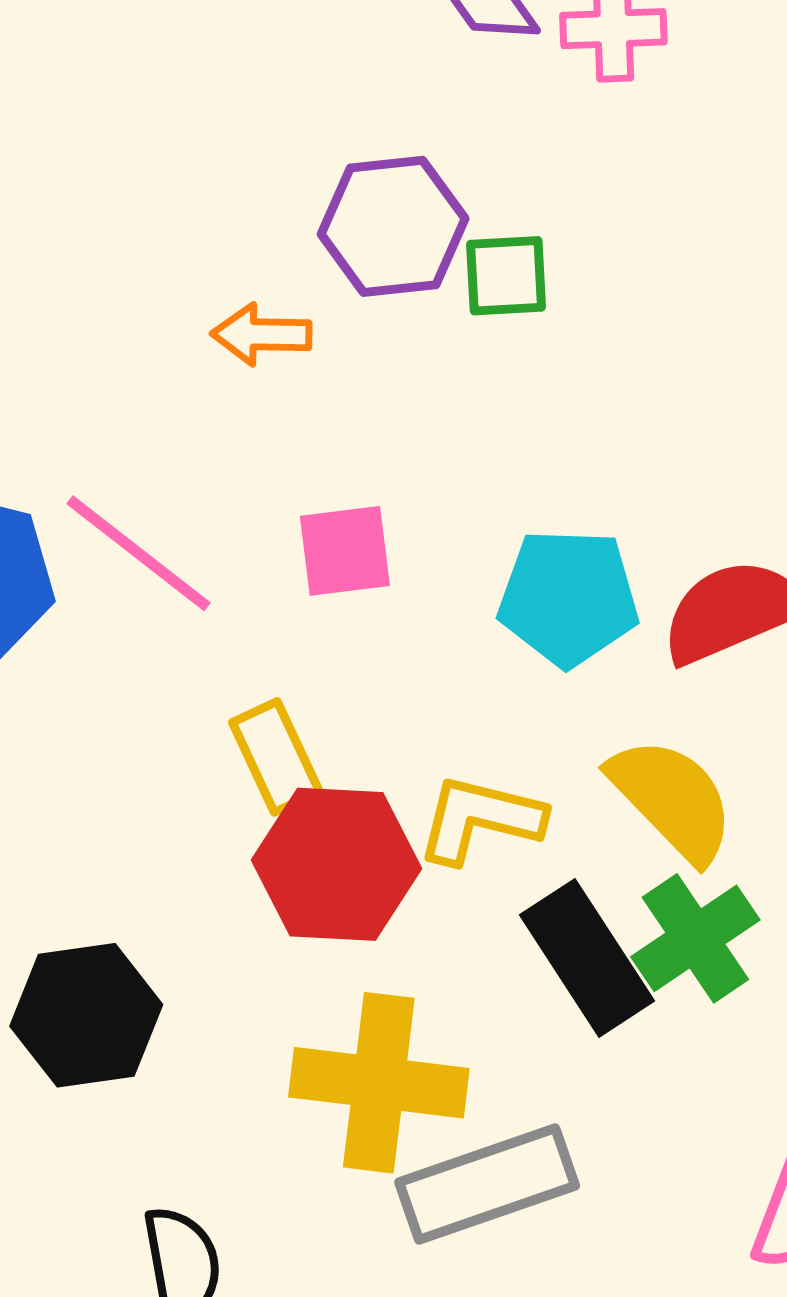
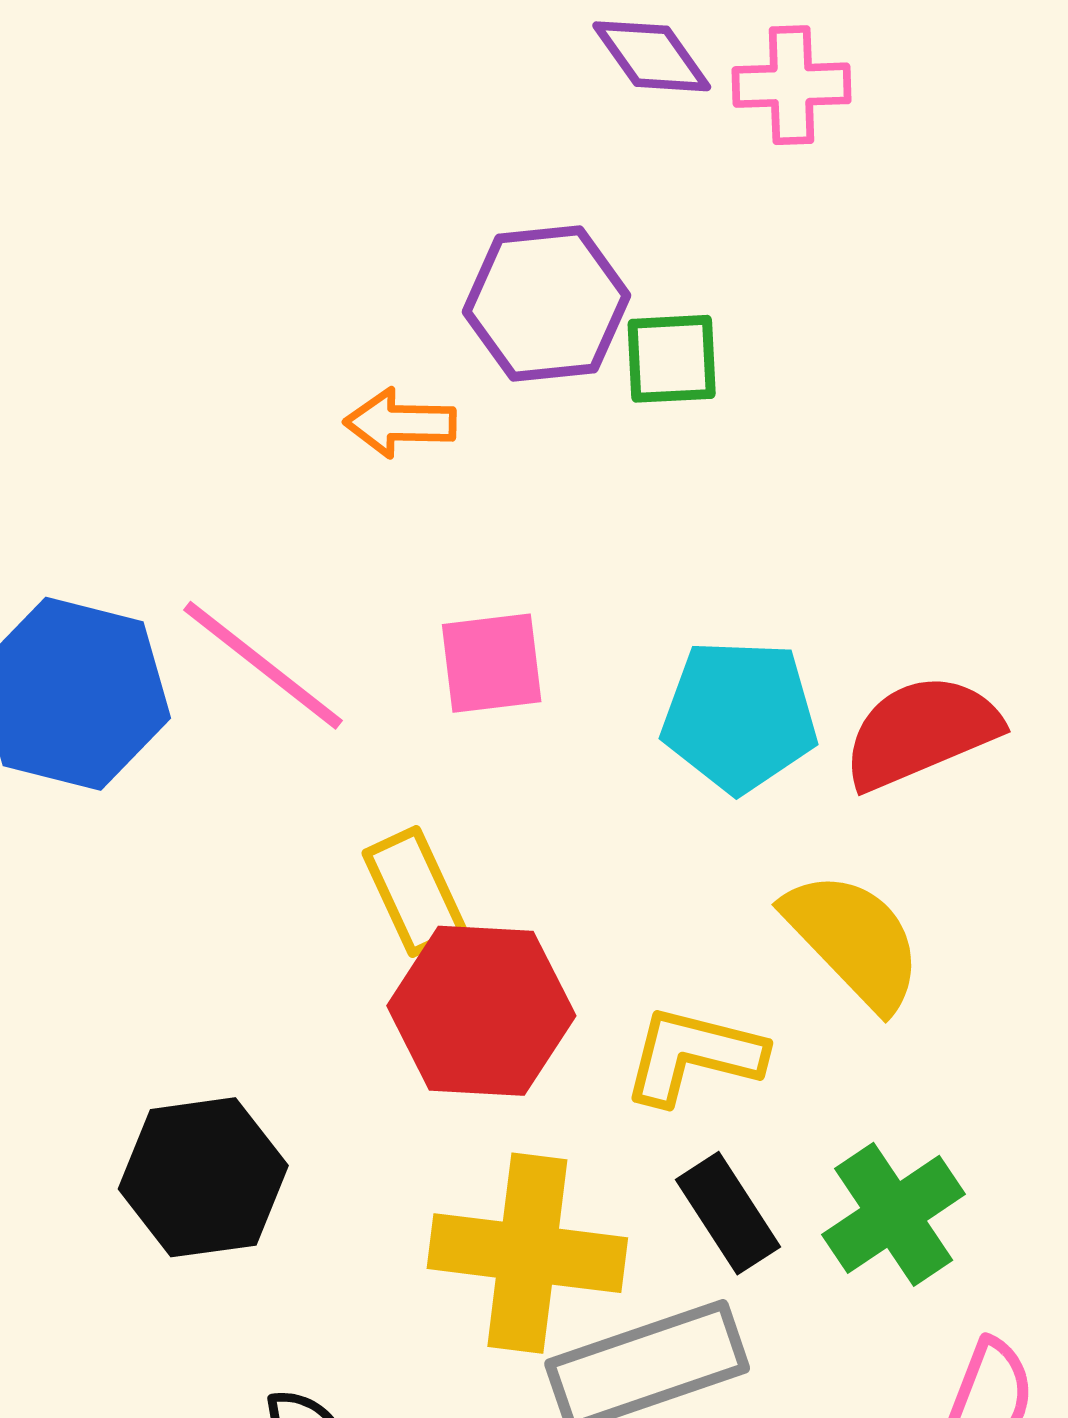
yellow L-shape: (480, 819) -> (693, 1055), moved
green cross: (695, 938) -> (894, 1214), moved
black rectangle: (587, 958) -> (728, 1213), moved, size x0.7

